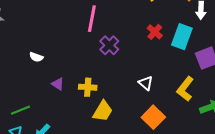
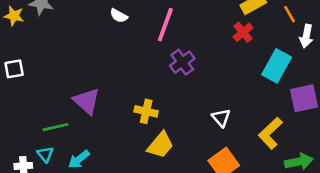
red cross: (155, 32) -> (243, 32), moved
white semicircle: (36, 57) -> (119, 16), moved
purple triangle: (58, 84) -> (87, 101), moved, size x1.6

